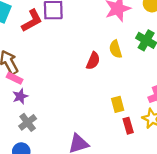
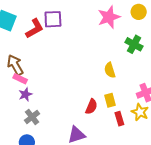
yellow semicircle: (116, 49) -> (110, 70), moved
red semicircle: (93, 61) -> (91, 107), moved

